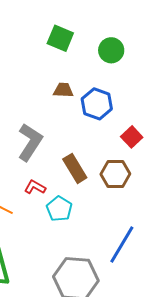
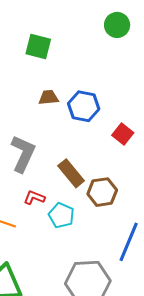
green circle: (111, 50) -> (117, 25), moved
brown hexagon: (115, 174) -> (102, 192), moved

